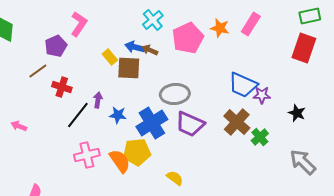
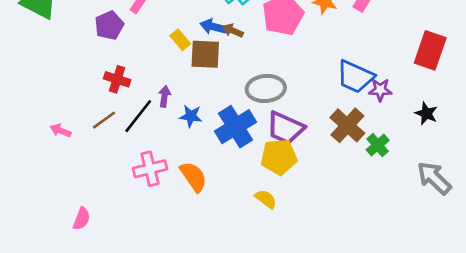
red rectangle: (304, 48) -> (430, 50), moved
brown line: (38, 71) -> (104, 120), moved
yellow pentagon: (137, 152) -> (279, 157), moved

